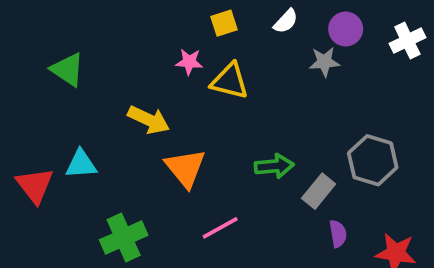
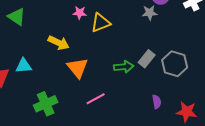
yellow triangle: (230, 81) -> (101, 23), turned -35
gray rectangle: (319, 191) -> (147, 59), moved

